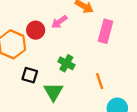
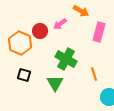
green cross: (66, 63) -> (66, 59), size x1.5
black square: (30, 75) -> (24, 75), moved

